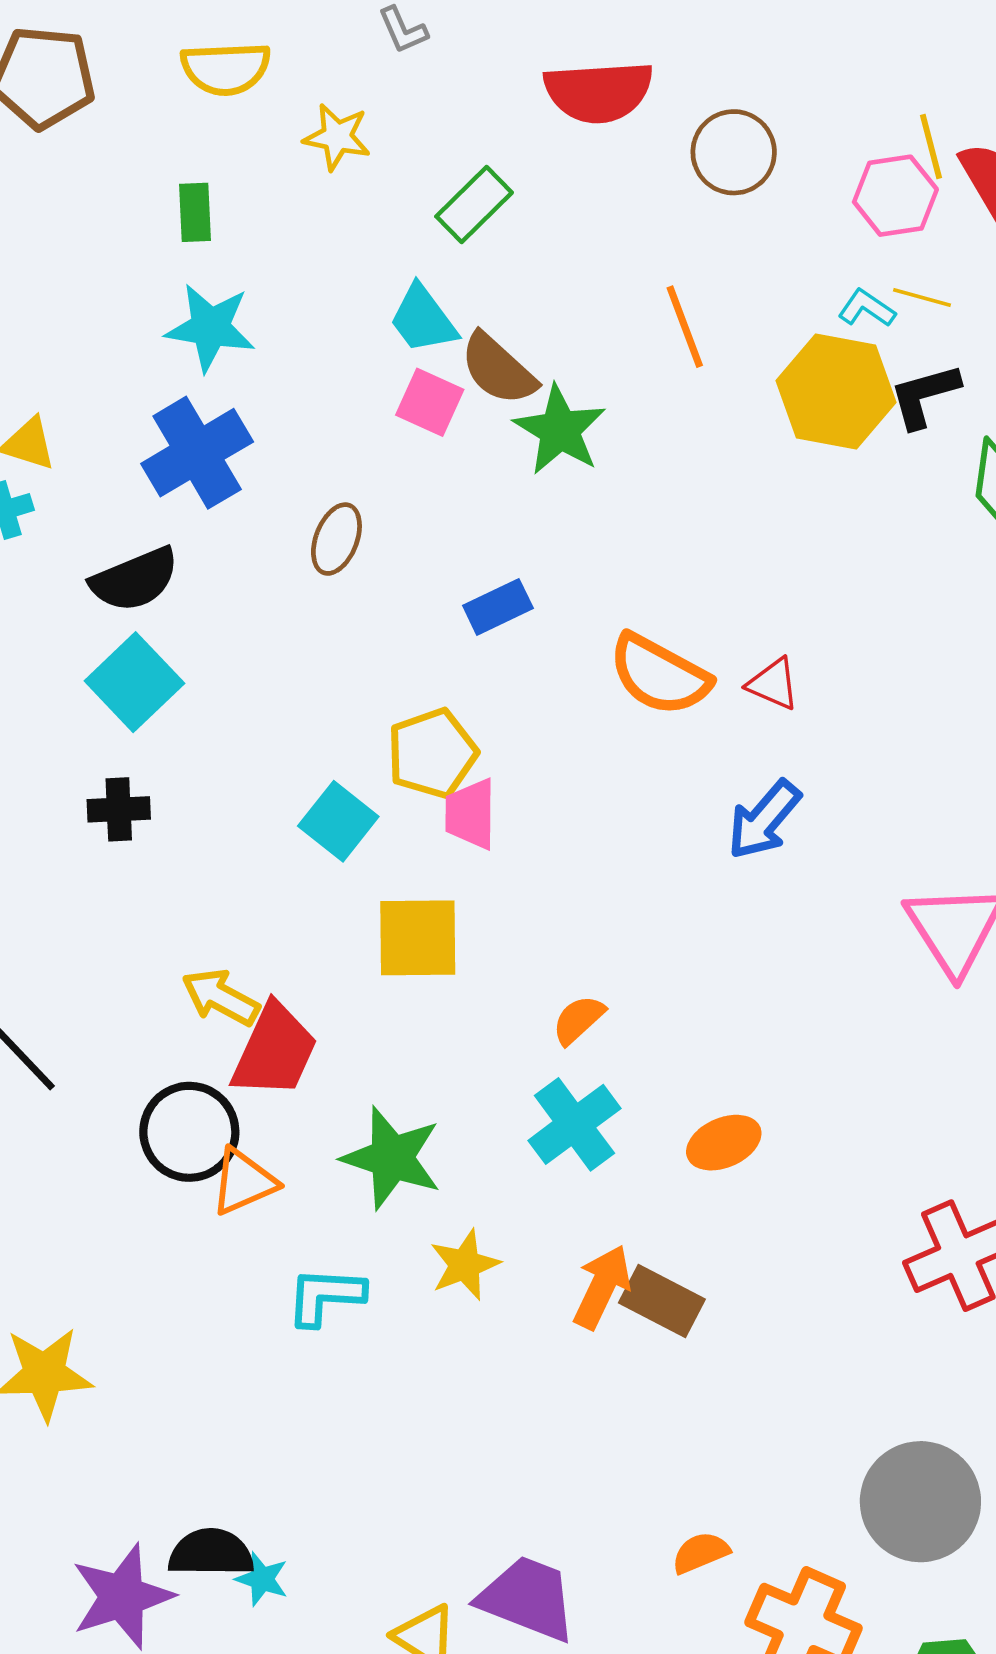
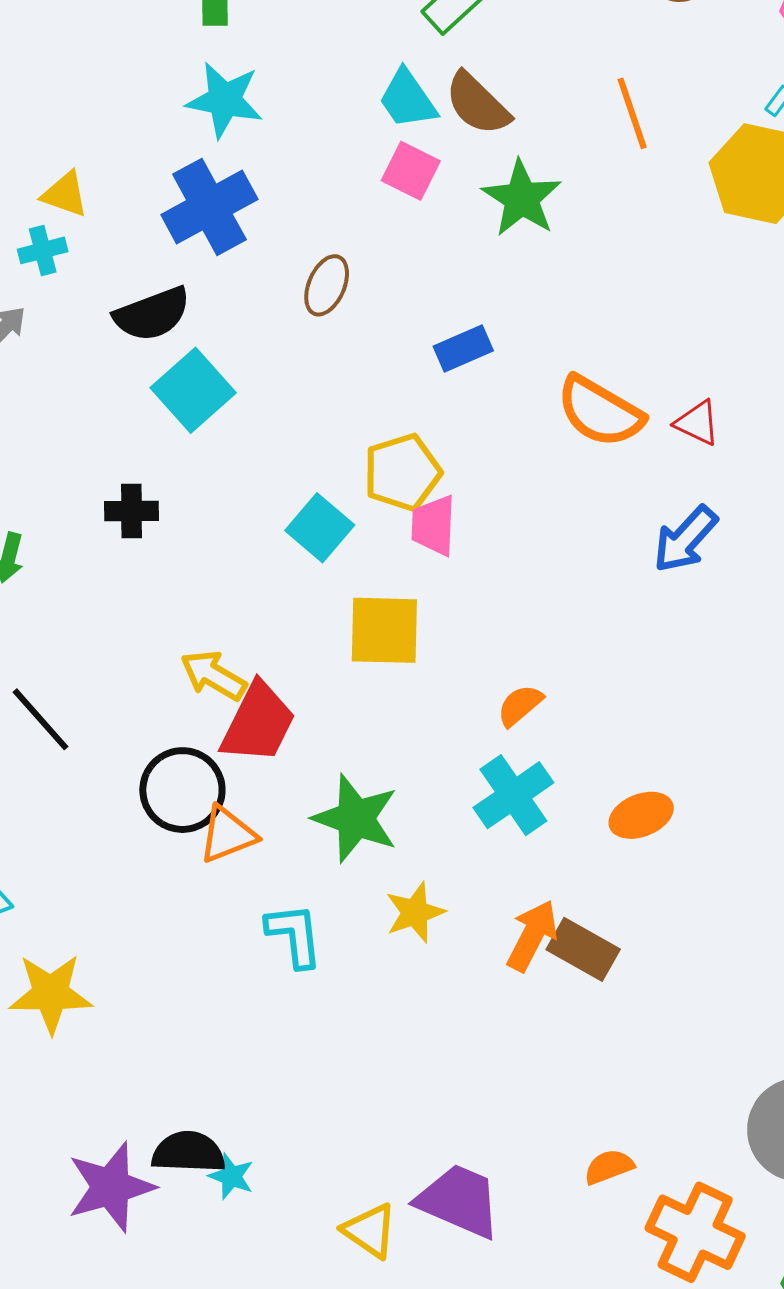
brown semicircle: (498, 369) -> (477, 104), moved
cyan square: (134, 682) -> (193, 390), moved
cyan L-shape: (325, 1296) -> (294, 935), turned 78

